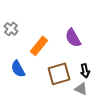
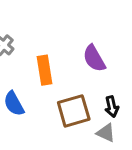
orange rectangle: (39, 46) -> (45, 70), turned -48

